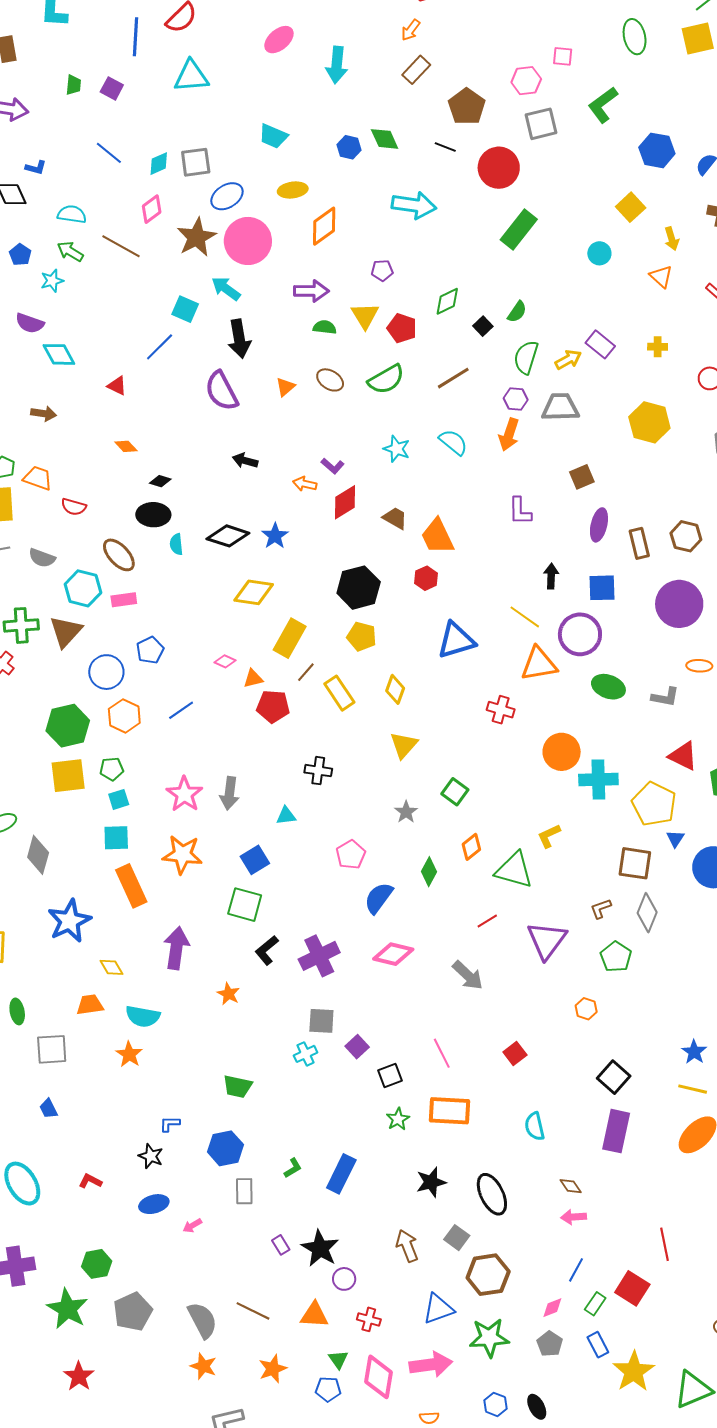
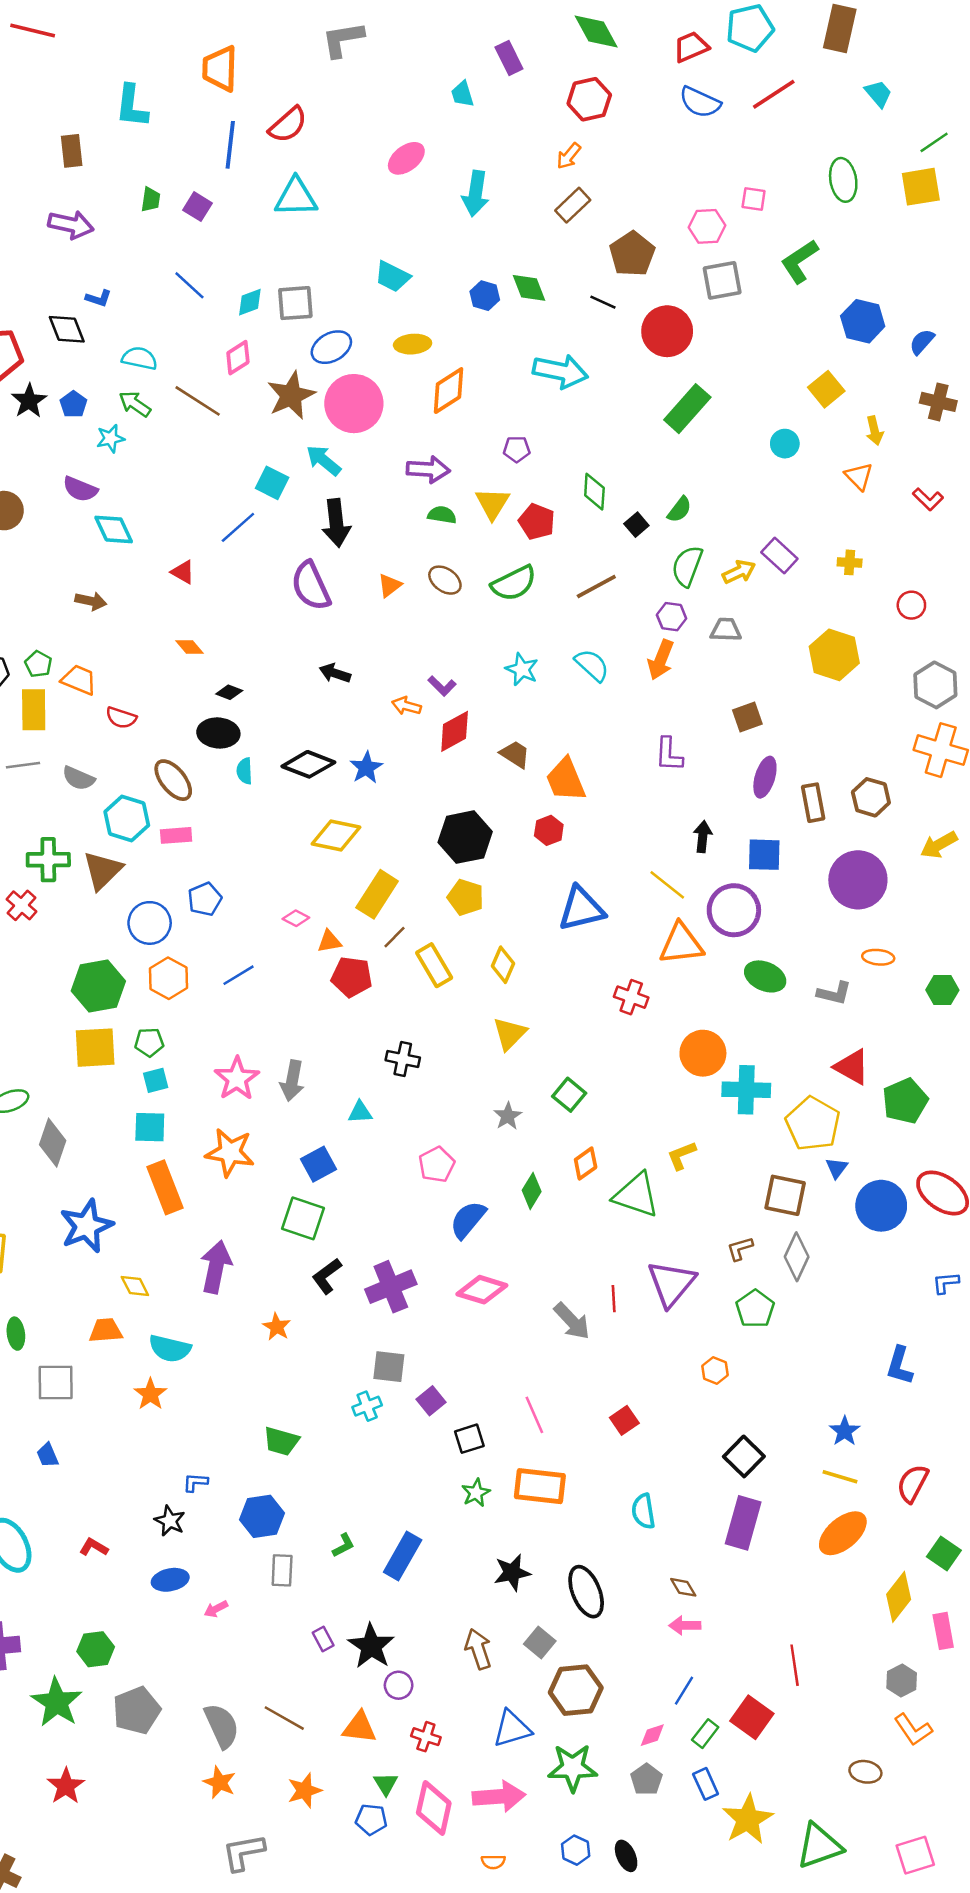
green diamond: (447, 301) -> (594, 492), turned -64
gray trapezoid: (560, 407) -> (726, 630), size x0.7
red line: (487, 921) -> (614, 1299), moved, turned -65

